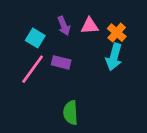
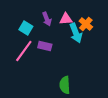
cyan arrow: (114, 57) -> (76, 33), moved, turned -36
green semicircle: (71, 113) -> (65, 85), moved

